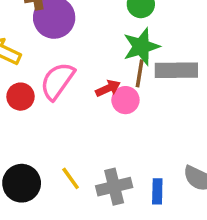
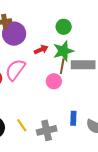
red arrow: (108, 88) -> (41, 50), moved
blue rectangle: (157, 191) -> (73, 118), moved

